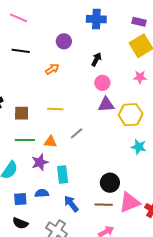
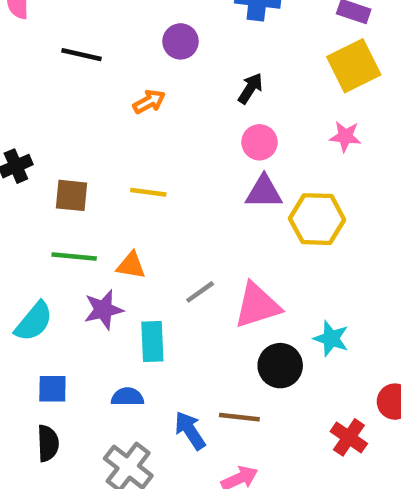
gray line: (77, 133) -> (200, 292), moved
cyan star: (139, 147) -> (331, 339), moved
black circle: (110, 183) -> (280, 366), moved
blue semicircle: (42, 193) -> (127, 397), moved
pink triangle: (130, 202) -> (257, 305), moved
blue arrow: (71, 204) -> (190, 431), moved
black semicircle: (20, 223) -> (48, 443), turned -119

